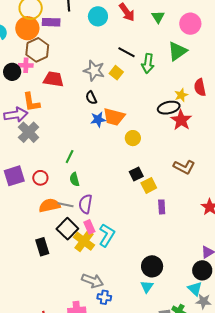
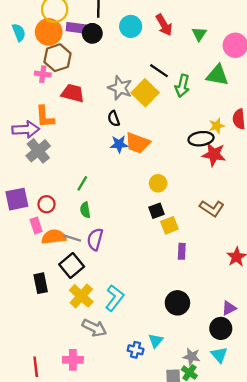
green triangle: (177, 51) -> (217, 75), turned 40
black circle: (12, 72) -> (92, 33), moved
yellow square: (116, 73) -> (145, 93), size x1.6
red star: (181, 120) -> (214, 154), turned -30
yellow circle: (133, 138) -> (158, 183), moved
pink rectangle: (89, 227) -> (36, 225), moved
cyan L-shape: (107, 235) -> (115, 298), moved
yellow cross: (84, 241) -> (81, 296), moved
black circle: (152, 266) -> (177, 303), moved
cyan triangle: (195, 289) -> (219, 355), moved
blue cross: (104, 297) -> (136, 350), moved
gray star: (203, 301) -> (192, 357), moved

